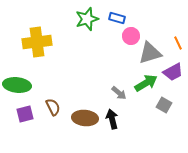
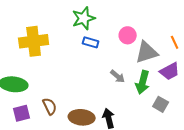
blue rectangle: (117, 18) -> (91, 42), moved
green arrow: (146, 83) -> (143, 82), turned 135
gray arrow: (119, 93) -> (118, 76), moved

